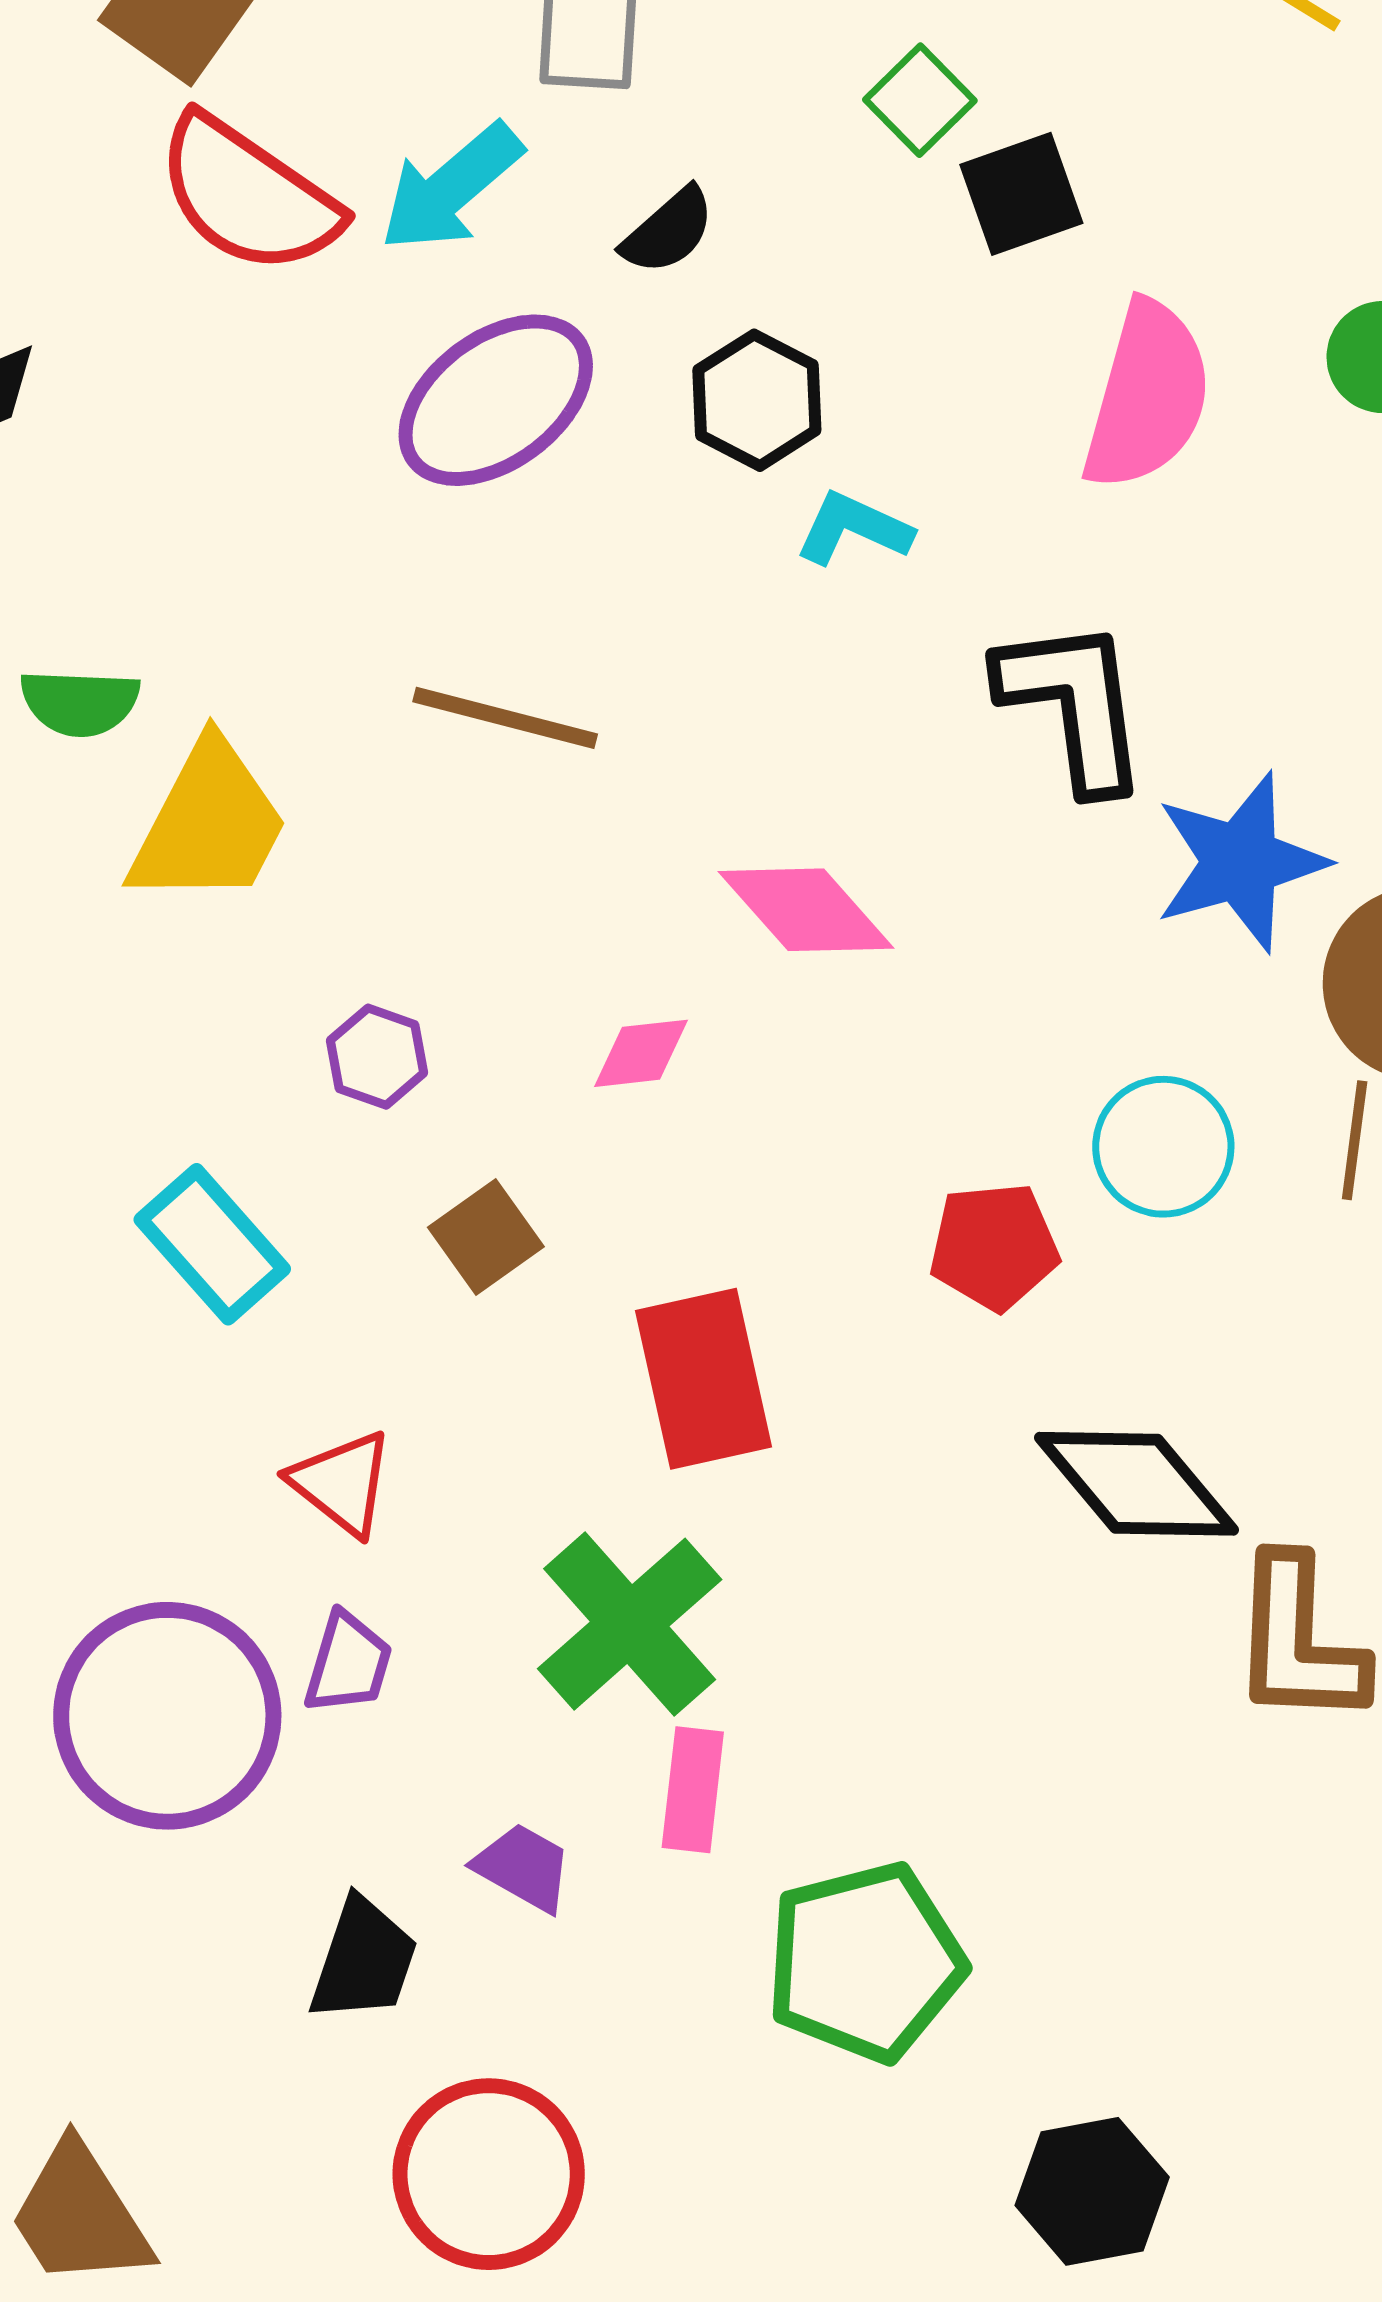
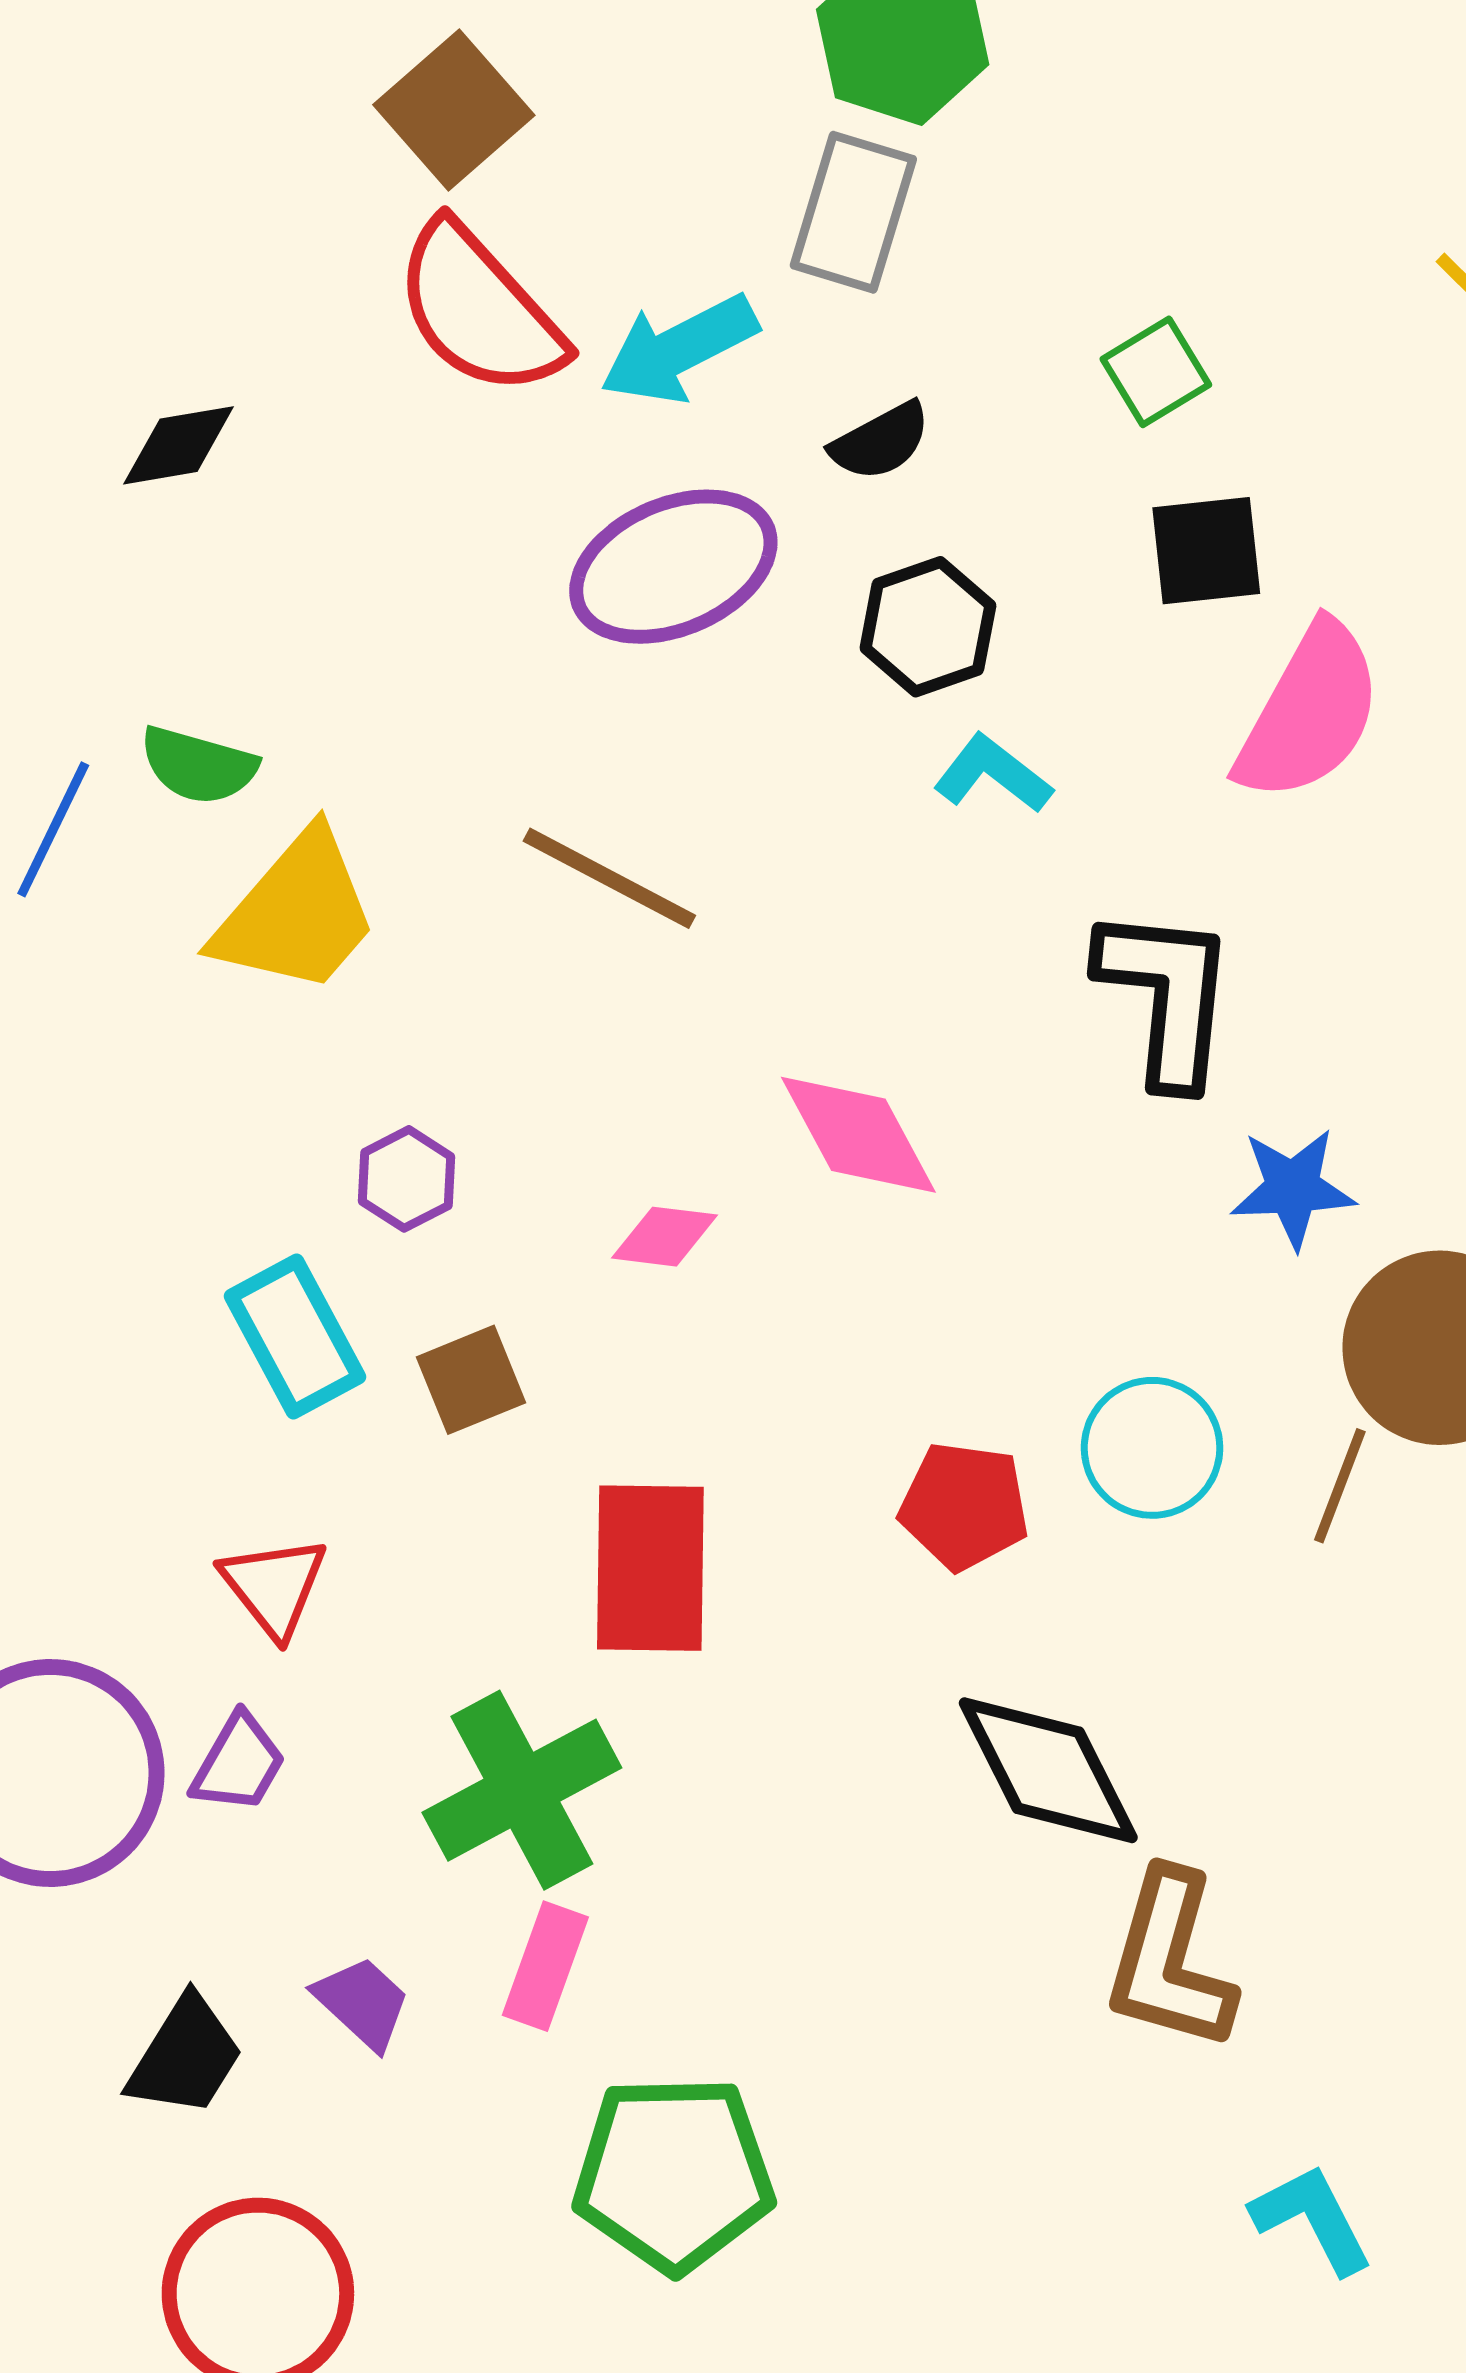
black square: (1021, 194) -> (1206, 551), moved
blue star: (1240, 862) -> (1293, 1188), size x0.7
cyan rectangle: (212, 1244) -> (295, 1337), moved

